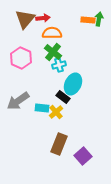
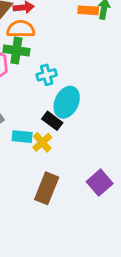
orange semicircle: (52, 33) -> (21, 29), moved
green cross: (53, 52) -> (16, 51), moved, turned -30
purple square: (83, 156) -> (100, 183), moved

